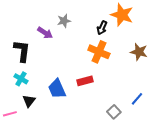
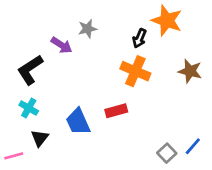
black L-shape: (22, 51) -> (30, 70), turned -130
blue line: (137, 99) -> (193, 146), moved
gray square: (114, 112) -> (167, 153), moved

